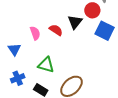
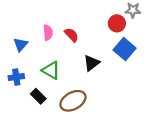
black triangle: (75, 22) -> (91, 63), moved

